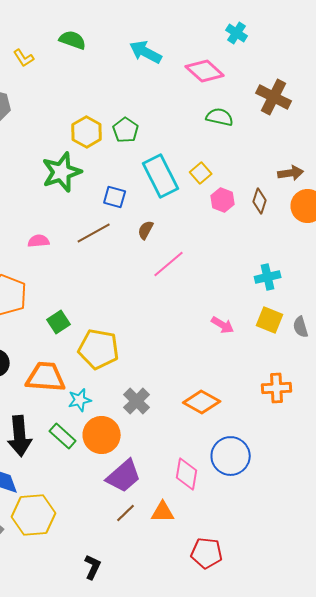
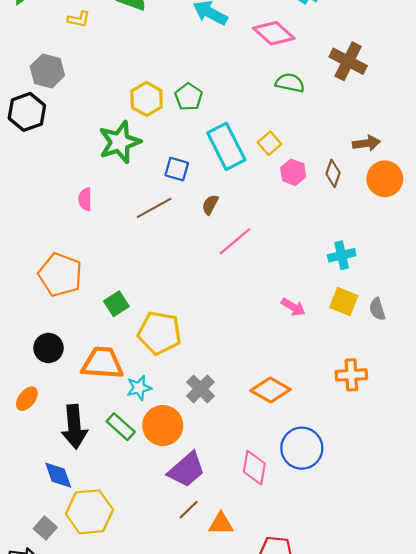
yellow L-shape: (24, 58) -> (79, 19), turned -45
pink semicircle: (39, 241) -> (85, 199), moved, turned -85
orange triangle: (163, 512) -> (221, 524), moved

